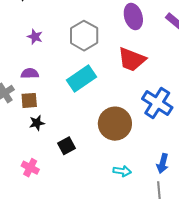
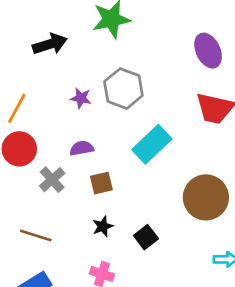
gray hexagon: (84, 36) -> (123, 89), moved
brown square: (29, 100) -> (101, 183), moved
black star: (37, 123) -> (103, 226), moved

